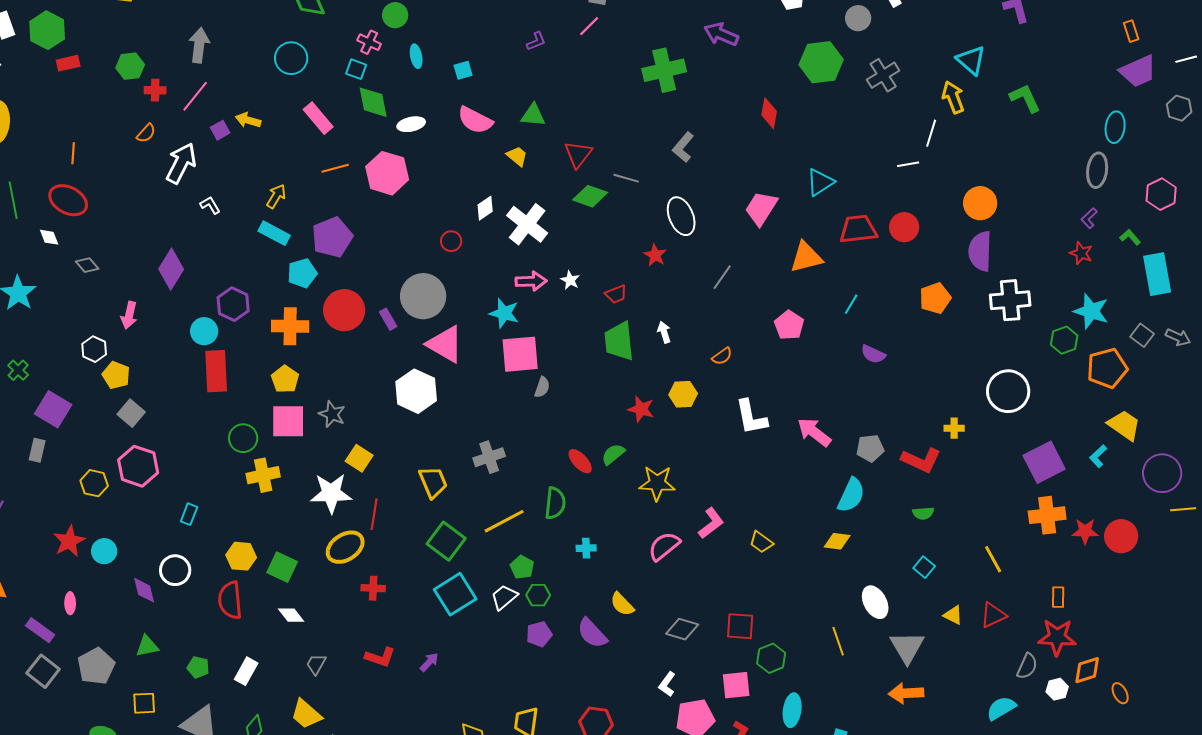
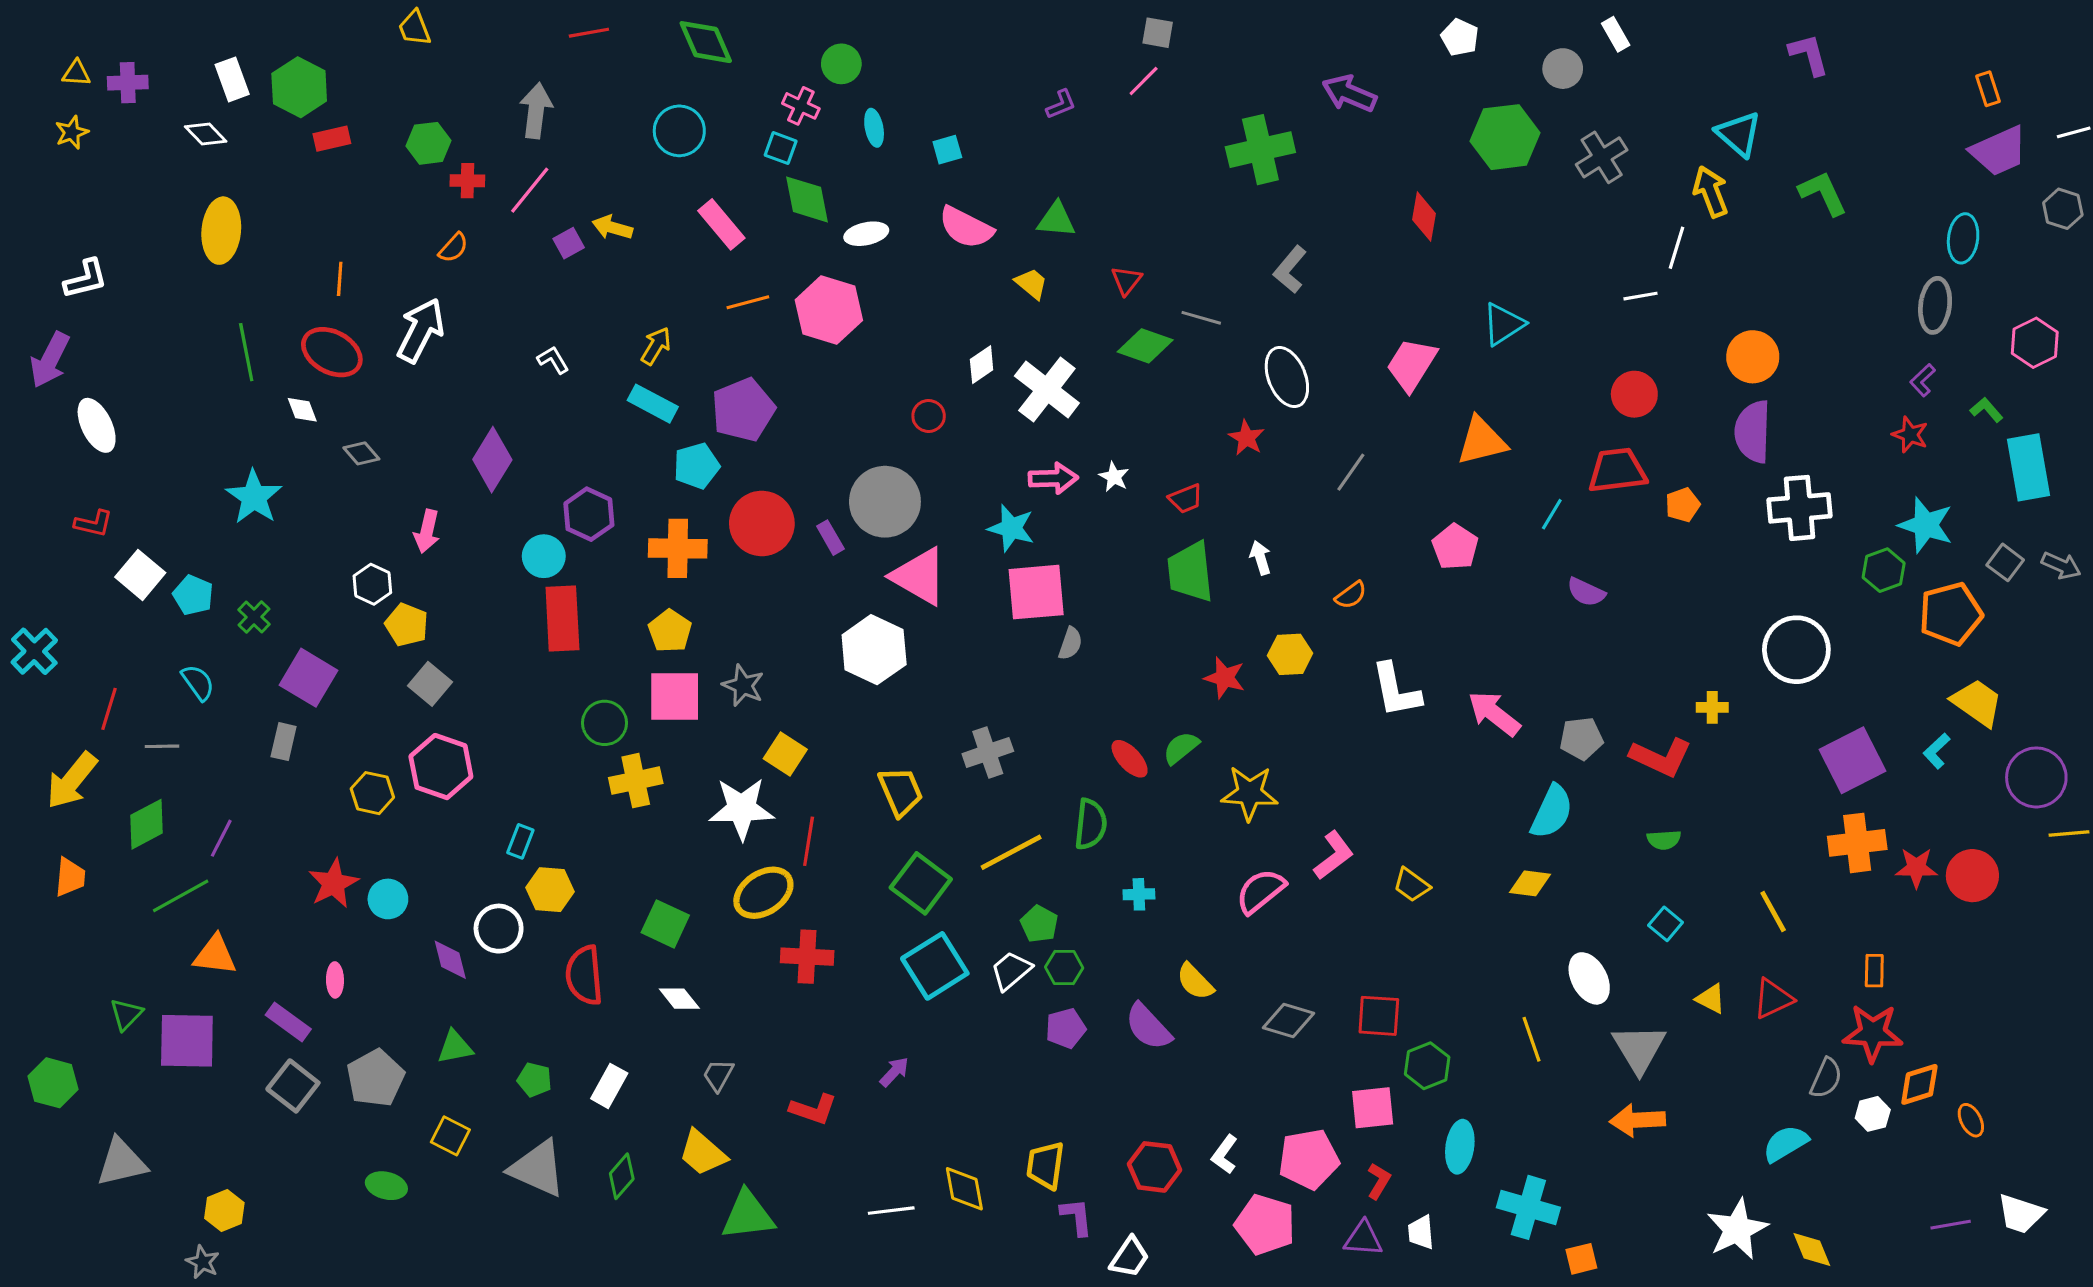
red triangle: (578, 154) -> (1126, 280), size x0.7
white arrow: (181, 163) -> (421, 330), moved
red trapezoid: (858, 229) -> (1617, 471), moved
orange pentagon: (935, 298) -> (1683, 505), size x0.7
yellow hexagon: (241, 556) -> (550, 890), moved
red cross: (373, 588) -> (807, 957), size x1.4
red L-shape: (380, 657) -> (813, 1109), moved
white L-shape: (667, 684) -> (1225, 1154), moved
yellow square: (144, 703) -> (450, 1136), turned 30

